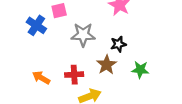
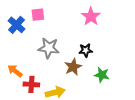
gray star: (83, 35) -> (49, 48), moved
red cross: (74, 75) -> (31, 84), moved

